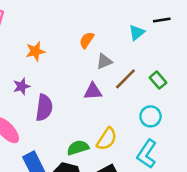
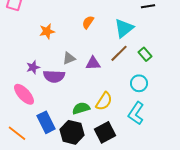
cyan triangle: (137, 33) -> (124, 28), moved, size x1.5
gray triangle: (104, 61) -> (69, 58), moved
purple star: (22, 86) -> (33, 67), moved
purple semicircle: (44, 108) -> (54, 76), turned 85

